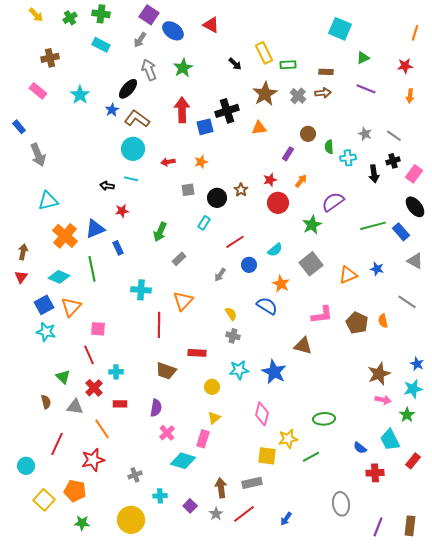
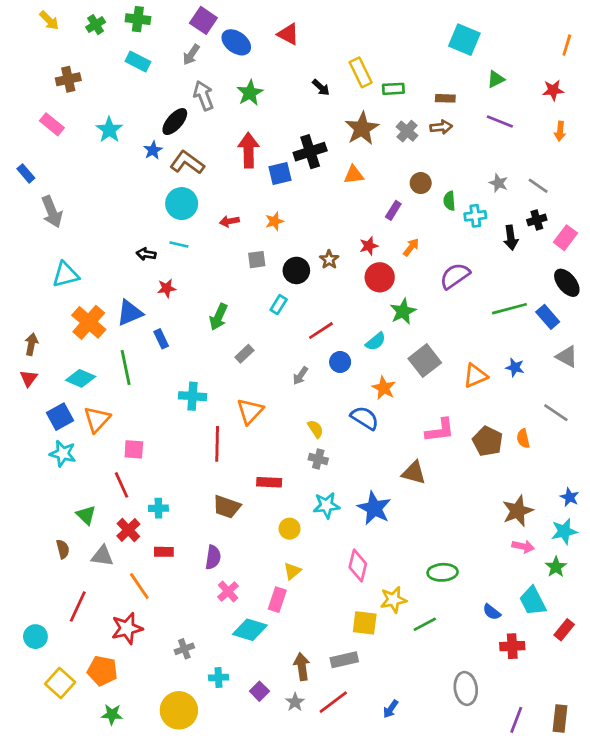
green star: (312, 225) -> (403, 311), moved

